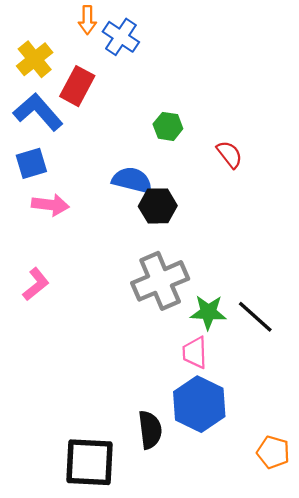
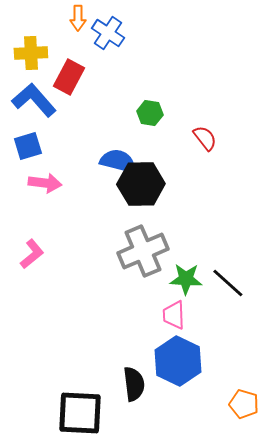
yellow cross: (35, 59) -> (31, 53), turned 36
black hexagon: (158, 206) -> (141, 184), size x1.4

